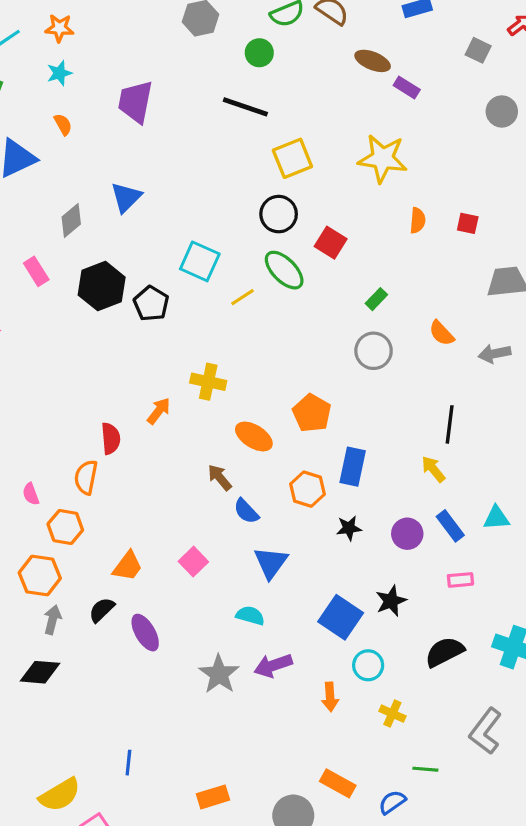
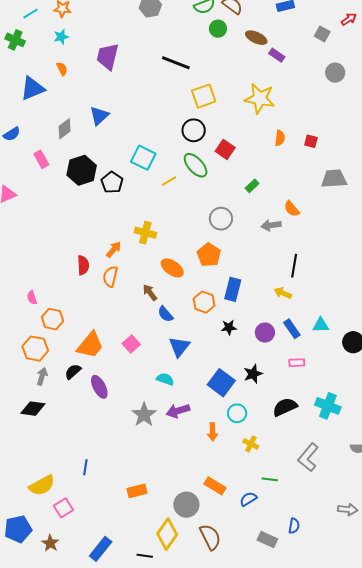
green circle: (259, 53) -> (218, 29), moved
gray circle: (374, 351) -> (221, 219), moved
gray arrow: (495, 354) -> (271, 225), moved
yellow arrow: (433, 469) -> (283, 293), turned -30
orange semicircle: (86, 477) -> (110, 277), moved
orange trapezoid: (128, 566) -> (90, 345), size x1.4

